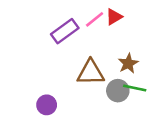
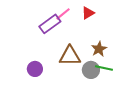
pink line: (95, 19) -> (63, 14), moved
purple circle: (47, 105) -> (35, 69), moved

